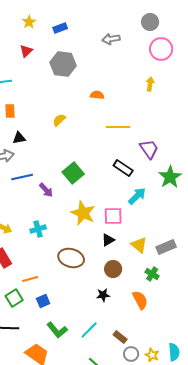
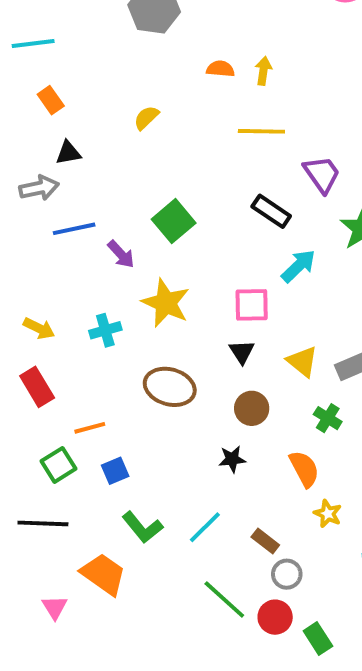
yellow arrow: (150, 84) -> (263, 71), moved
orange rectangle: (10, 111) -> (51, 100), turned -32
yellow star: (83, 213) -> (166, 303), moved
black triangle: (108, 240) -> (242, 352), turned -32
yellow star: (152, 355) -> (328, 514), moved

